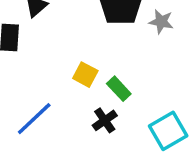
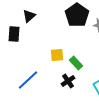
yellow square: (85, 75) -> (57, 55), turned -32

